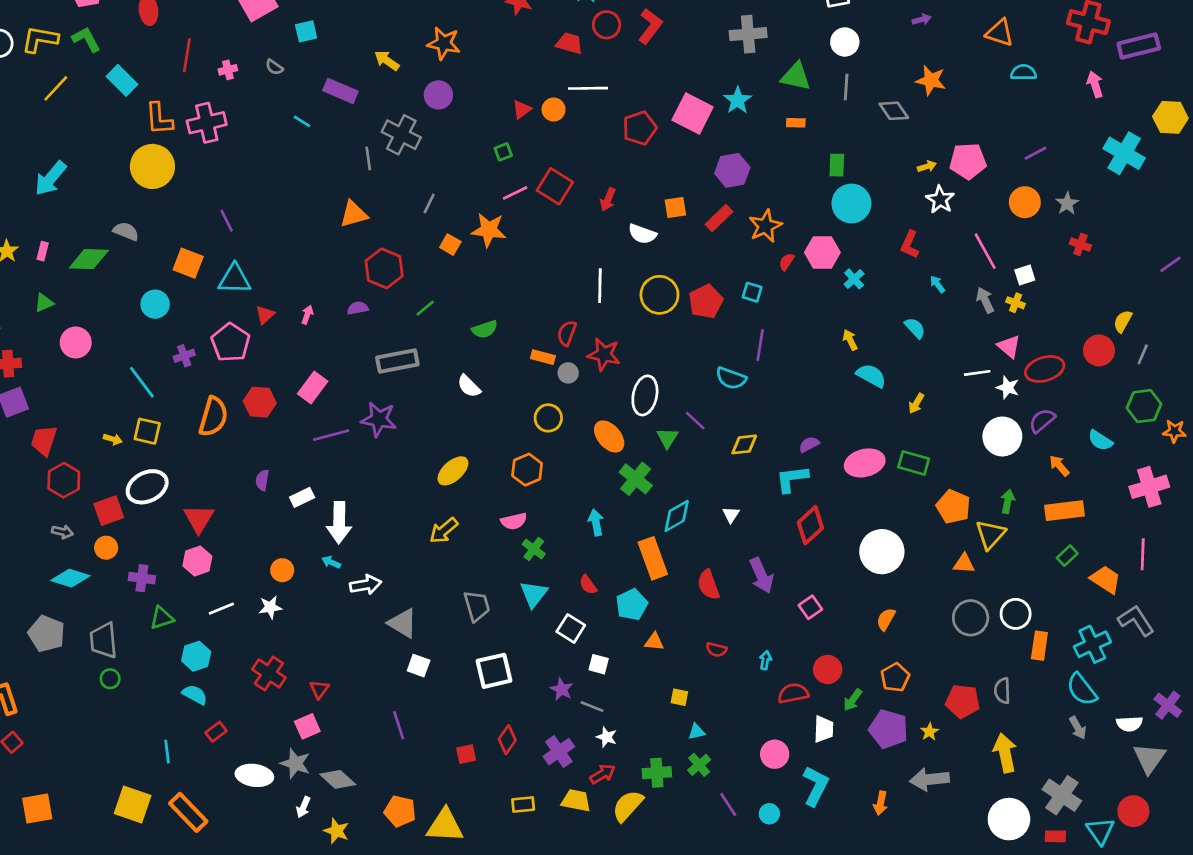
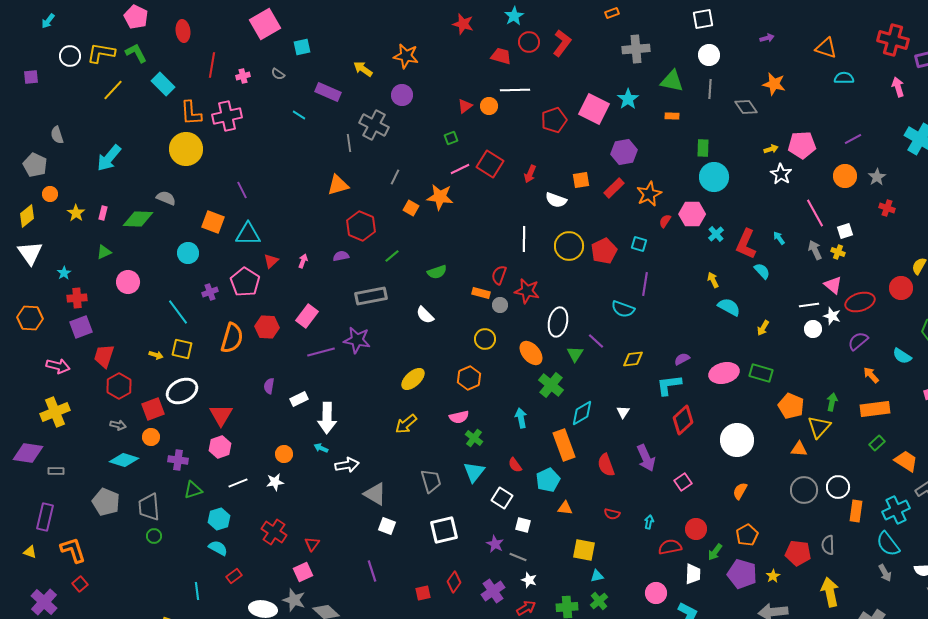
red L-shape: (910, 245) -> (746, 244), moved, size x1.4
white circle: (1002, 436) -> (813, 329), moved, size x0.6
yellow square: (679, 697) -> (584, 550), size x1.6

